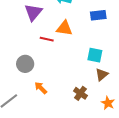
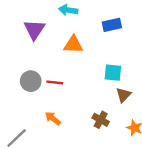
red line: (47, 39) -> (55, 82), moved
gray circle: (25, 64) -> (31, 81), moved

